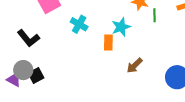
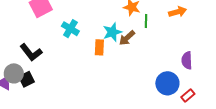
black L-shape: (28, 38) -> (31, 52), moved
brown arrow: (134, 65) -> (127, 38), moved

